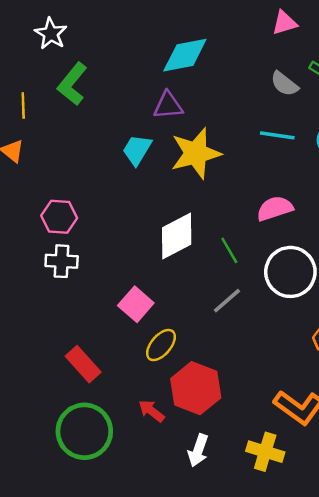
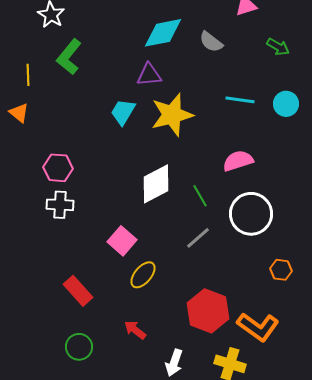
gray semicircle: (284, 84) -> (211, 42), moved
red hexagon: (196, 388) -> (208, 311), moved
green circle: (84, 431) -> (79, 347), size x0.6

